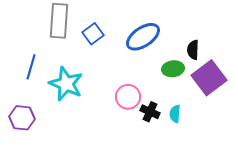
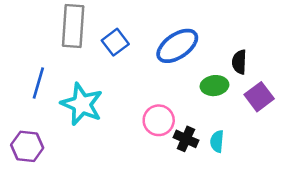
purple square: (209, 78) -> (259, 97), size x0.7

